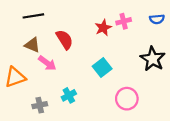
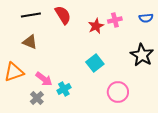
red semicircle: (64, 40) -> (63, 15), moved
pink arrow: (47, 63) -> (44, 79), moved
gray cross: (40, 105) -> (37, 98), turned -32

